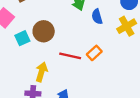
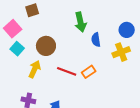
cyan square: (22, 38) -> (17, 49), moved, turned -32
yellow arrow: (41, 72) -> (35, 69), moved

